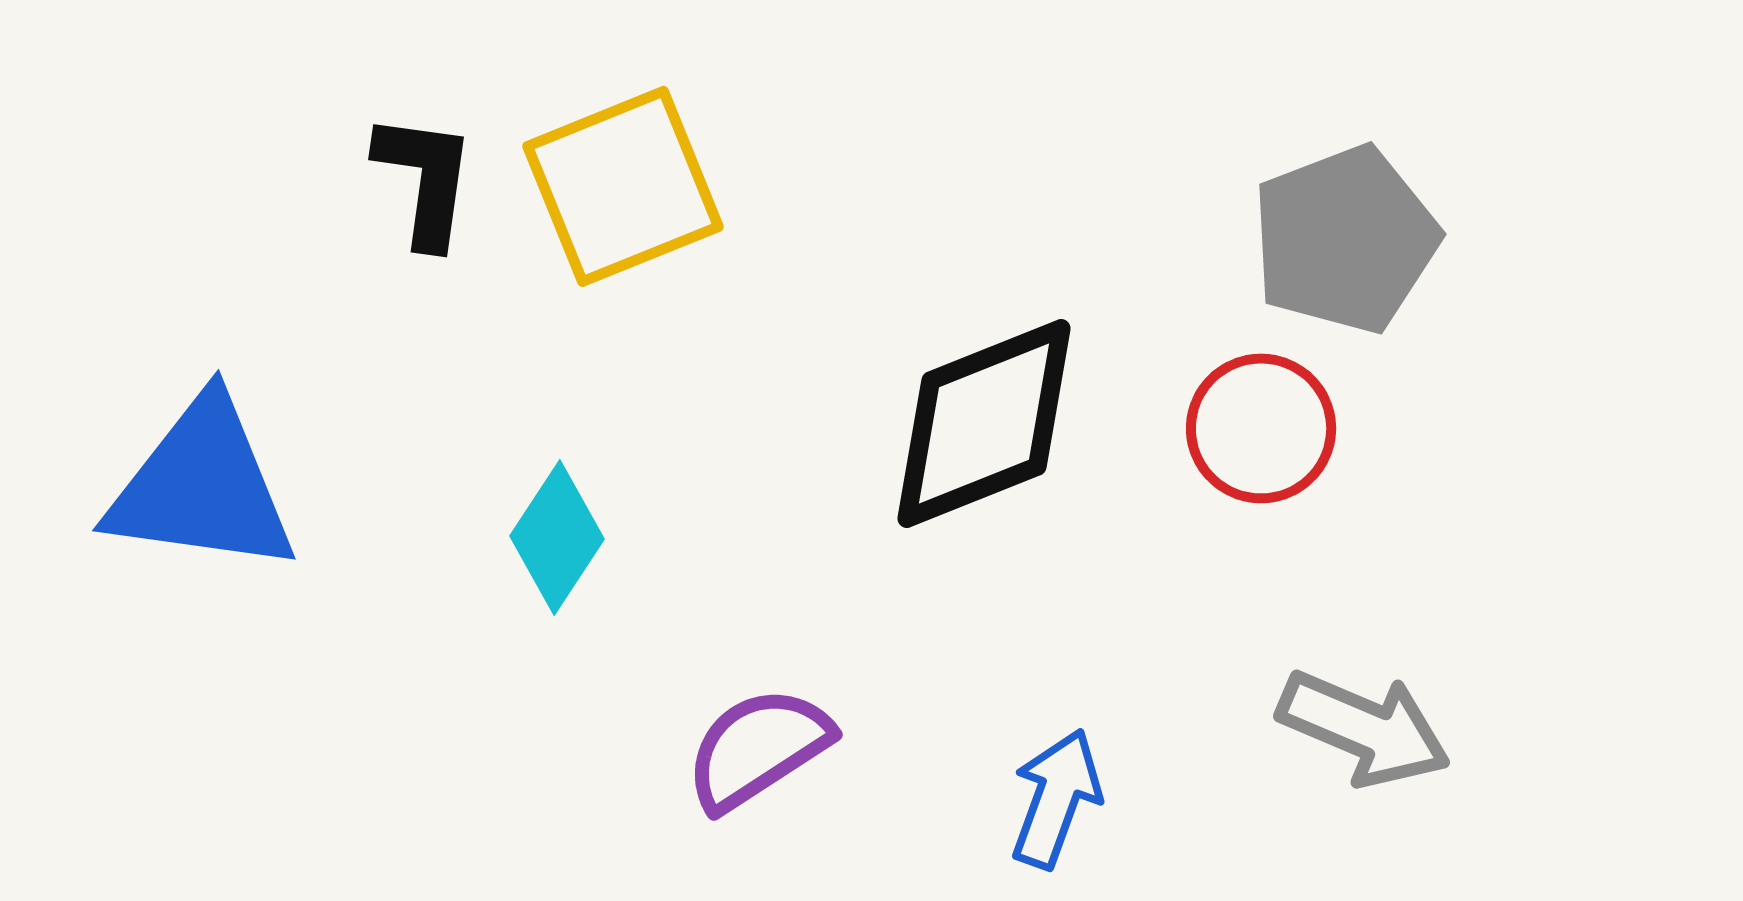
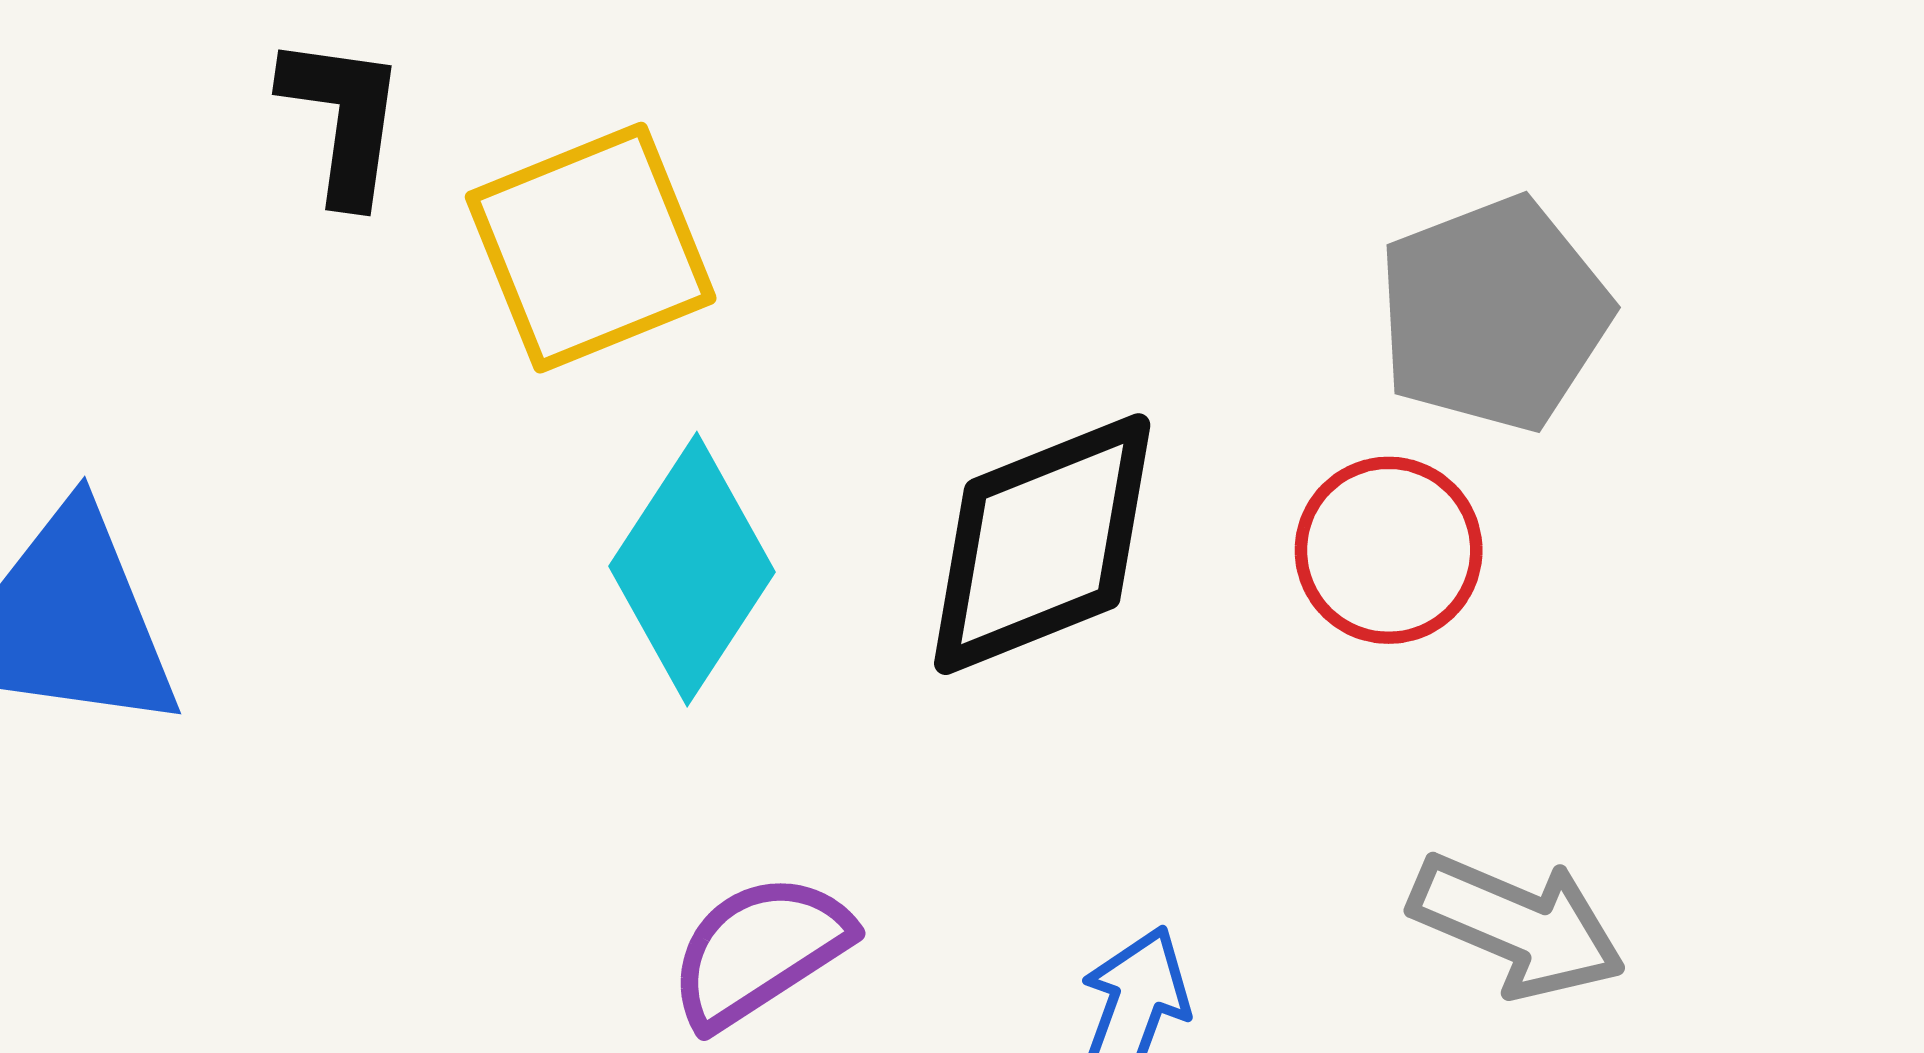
black L-shape: (425, 179) -> (343, 119), moved
cyan diamond: (557, 537) -> (692, 569), moved, size x1.4

